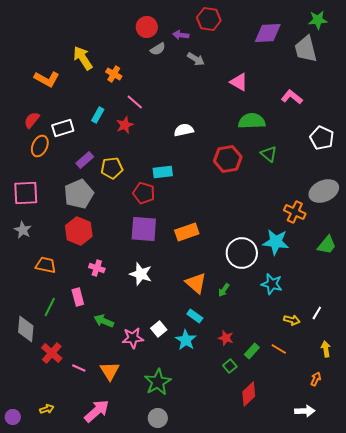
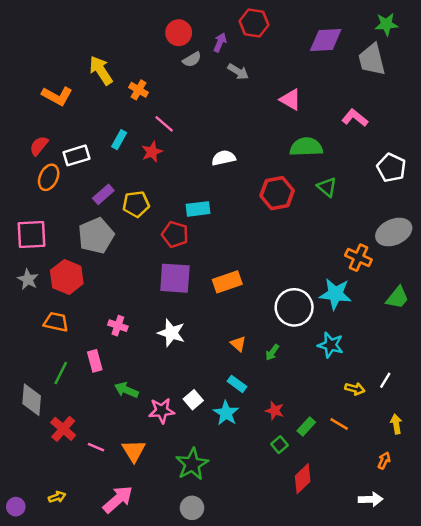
purple arrow: (181, 35) -> (220, 42), turned 105
red hexagon: (79, 231) -> (67, 277), moved
orange triangle: (196, 283) -> (238, 344), size x0.6

